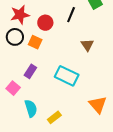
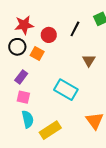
purple rectangle: (30, 71) -> (21, 77), moved
pink square: (13, 88) -> (23, 97), moved, turned -32
yellow rectangle: (54, 117) -> (50, 130), size x1.5

